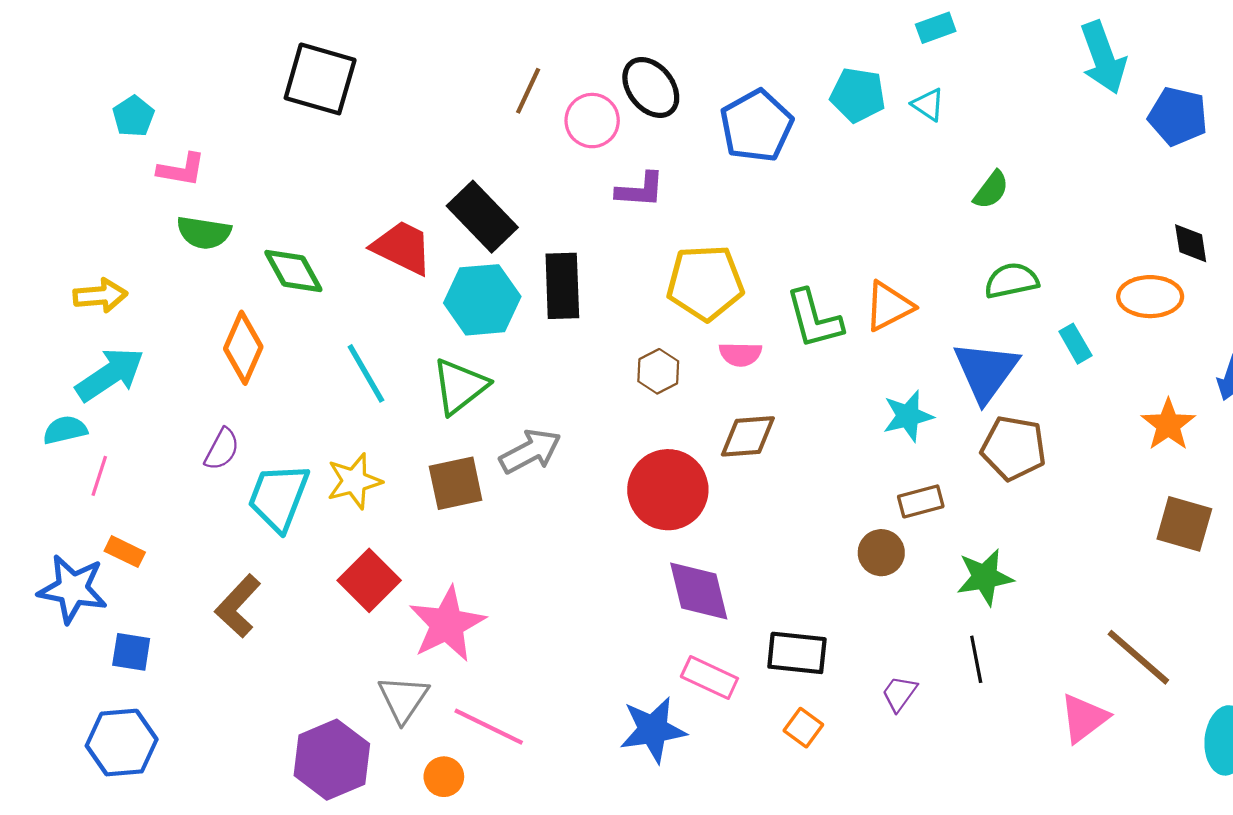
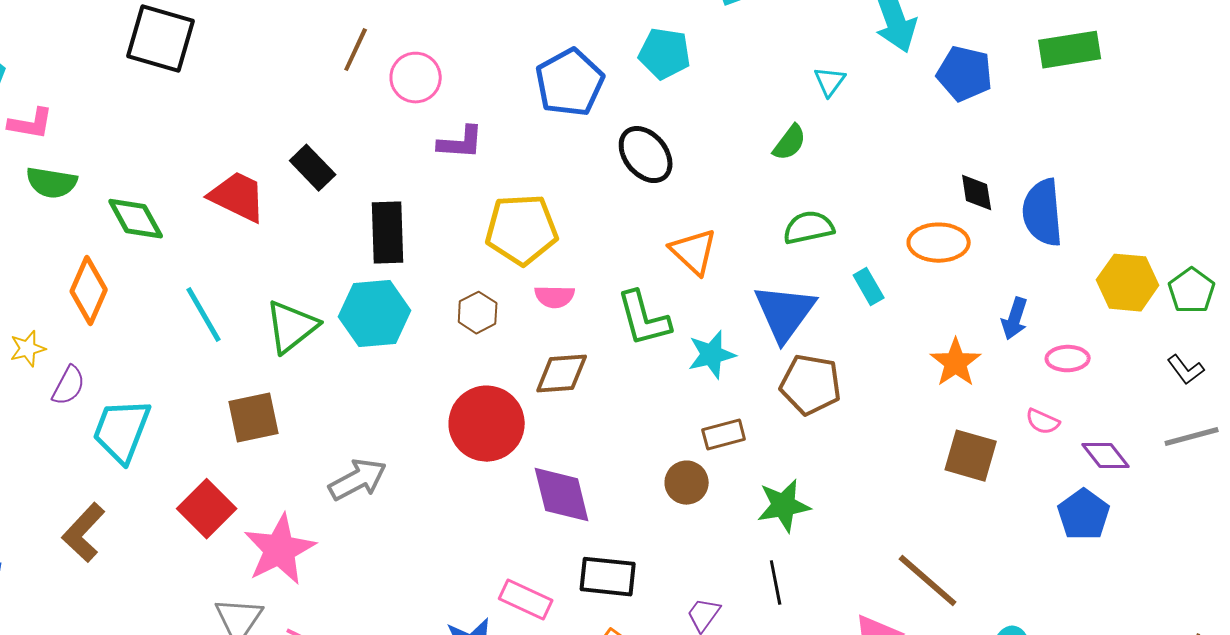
black ellipse: (651, 87) -> (646, 155), moved
cyan triangle: (928, 105) -> (830, 82), moved, turned 32
black rectangle: (482, 217) -> (313, 168), size x0.7
cyan hexagon: (482, 300) -> (375, 314), moved
orange triangle: (889, 306) -> (694, 252), turned -50
green L-shape: (814, 319) -> (644, 319), moved
gray arrow: (530, 451) -> (358, 480), moved
yellow star: (354, 481) -> (28, 349), moved, size x0.7
brown square: (456, 483) -> (254, 418), moved
purple diamond: (699, 591) -> (562, 495), moved

